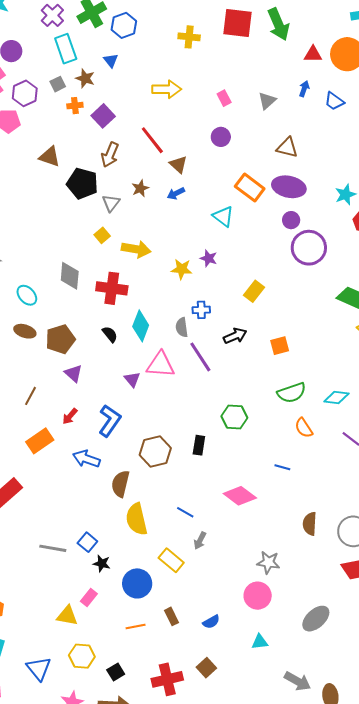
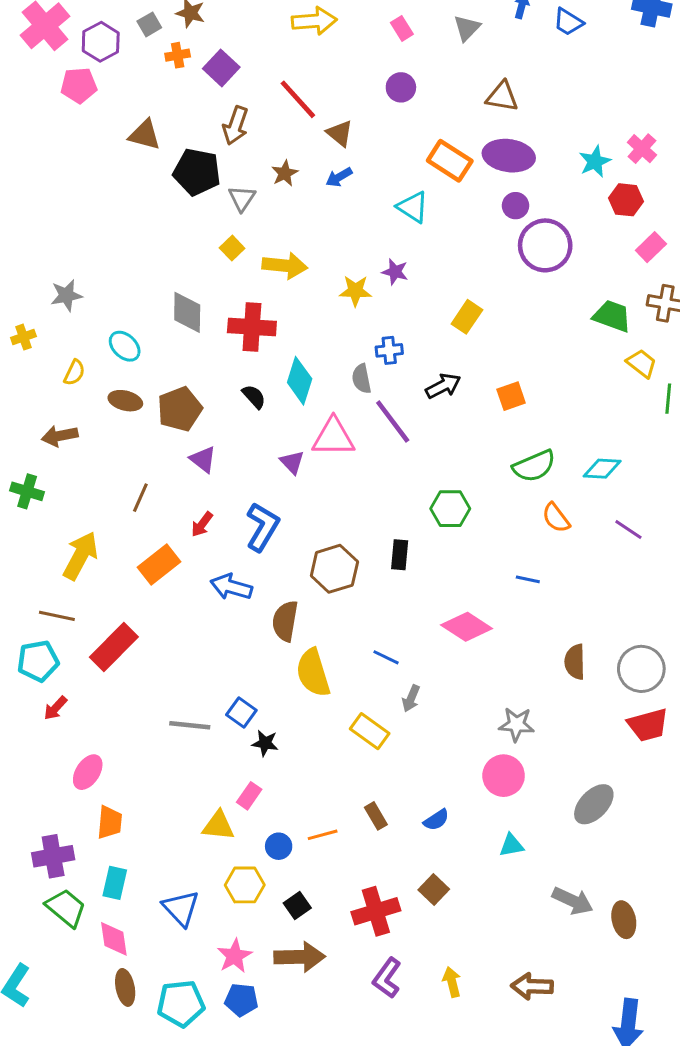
blue circle: (137, 583) -> (279, 846), moved, size x0.6

